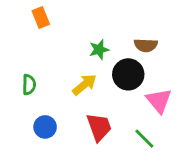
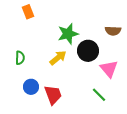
brown semicircle: (146, 45) -> (113, 31), moved
green star: (99, 50) -> (68, 34), size x1.5
red trapezoid: (99, 127) -> (53, 95), moved

